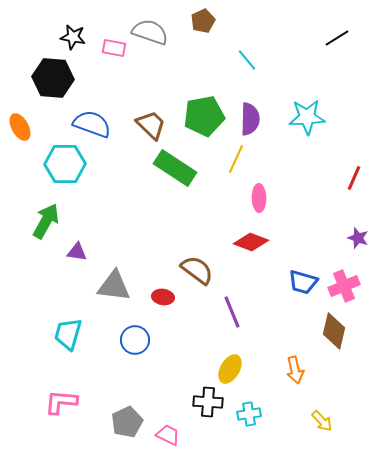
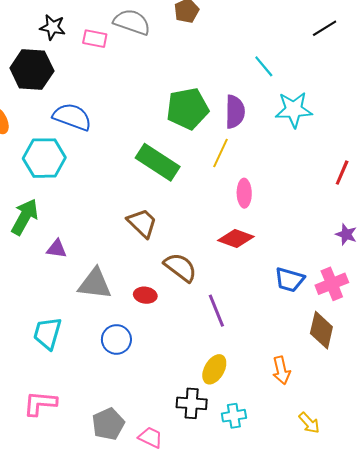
cyan line: (247, 60) -> (264, 66), moved
brown trapezoid: (151, 125) -> (142, 223), moved

